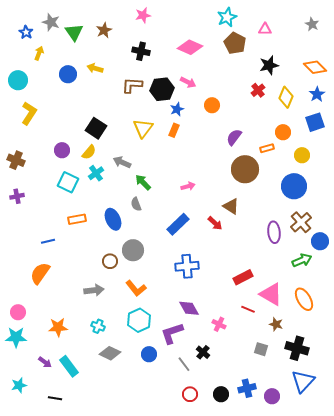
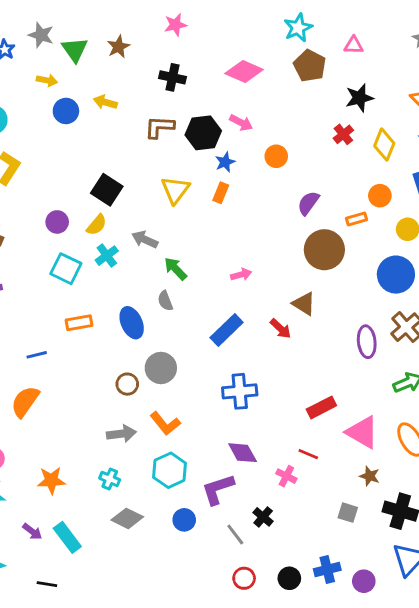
yellow arrow: (39, 53) -> (47, 80), moved, turned 80
gray arrow: (94, 290) -> (121, 434), moved
red line: (248, 309) -> (308, 454), moved

